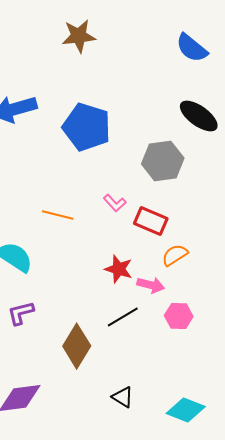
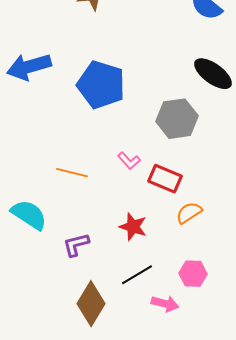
pink arrow: (151, 285) -> (165, 304), moved
purple L-shape: (21, 313) -> (76, 245), moved

